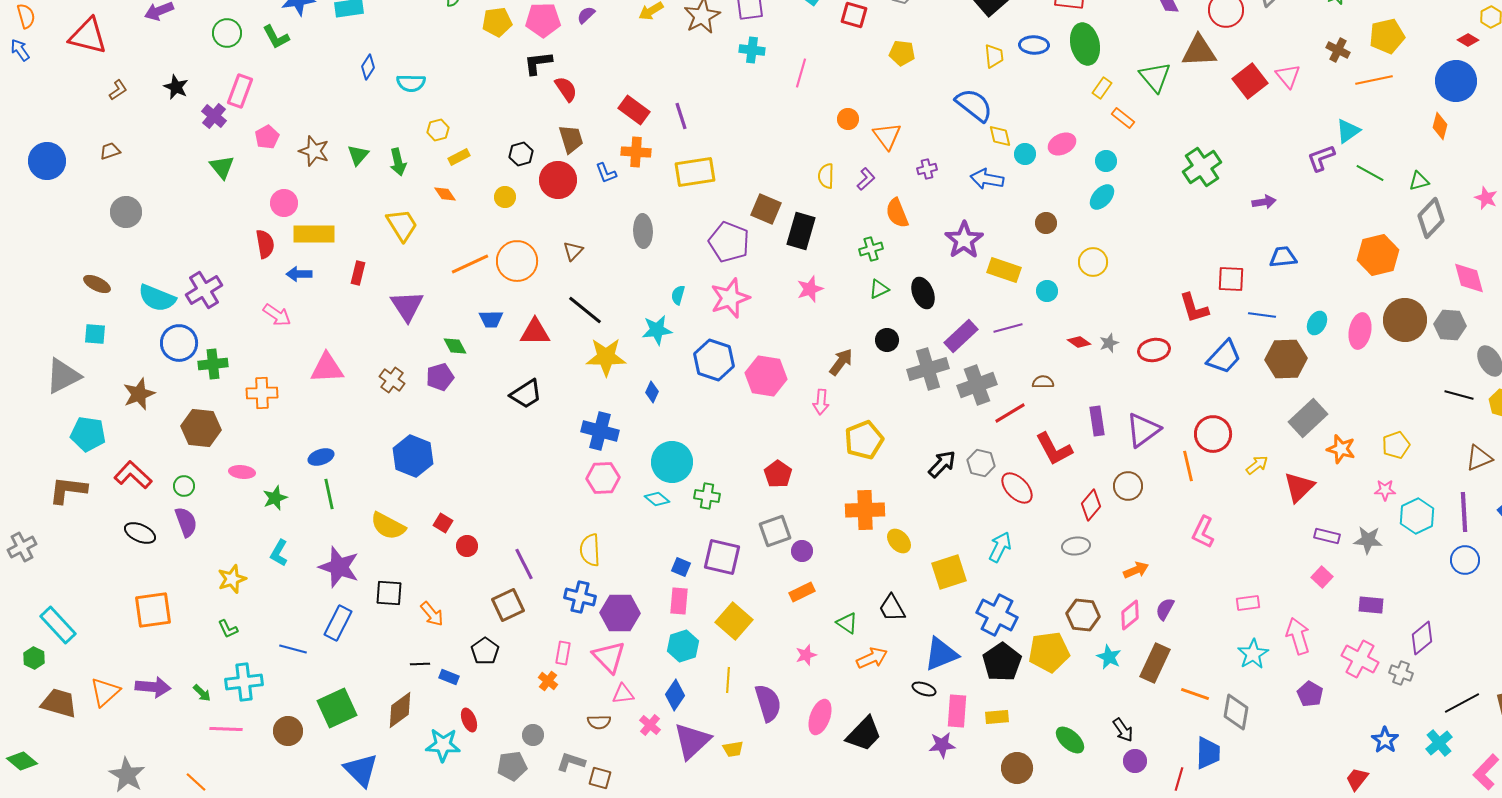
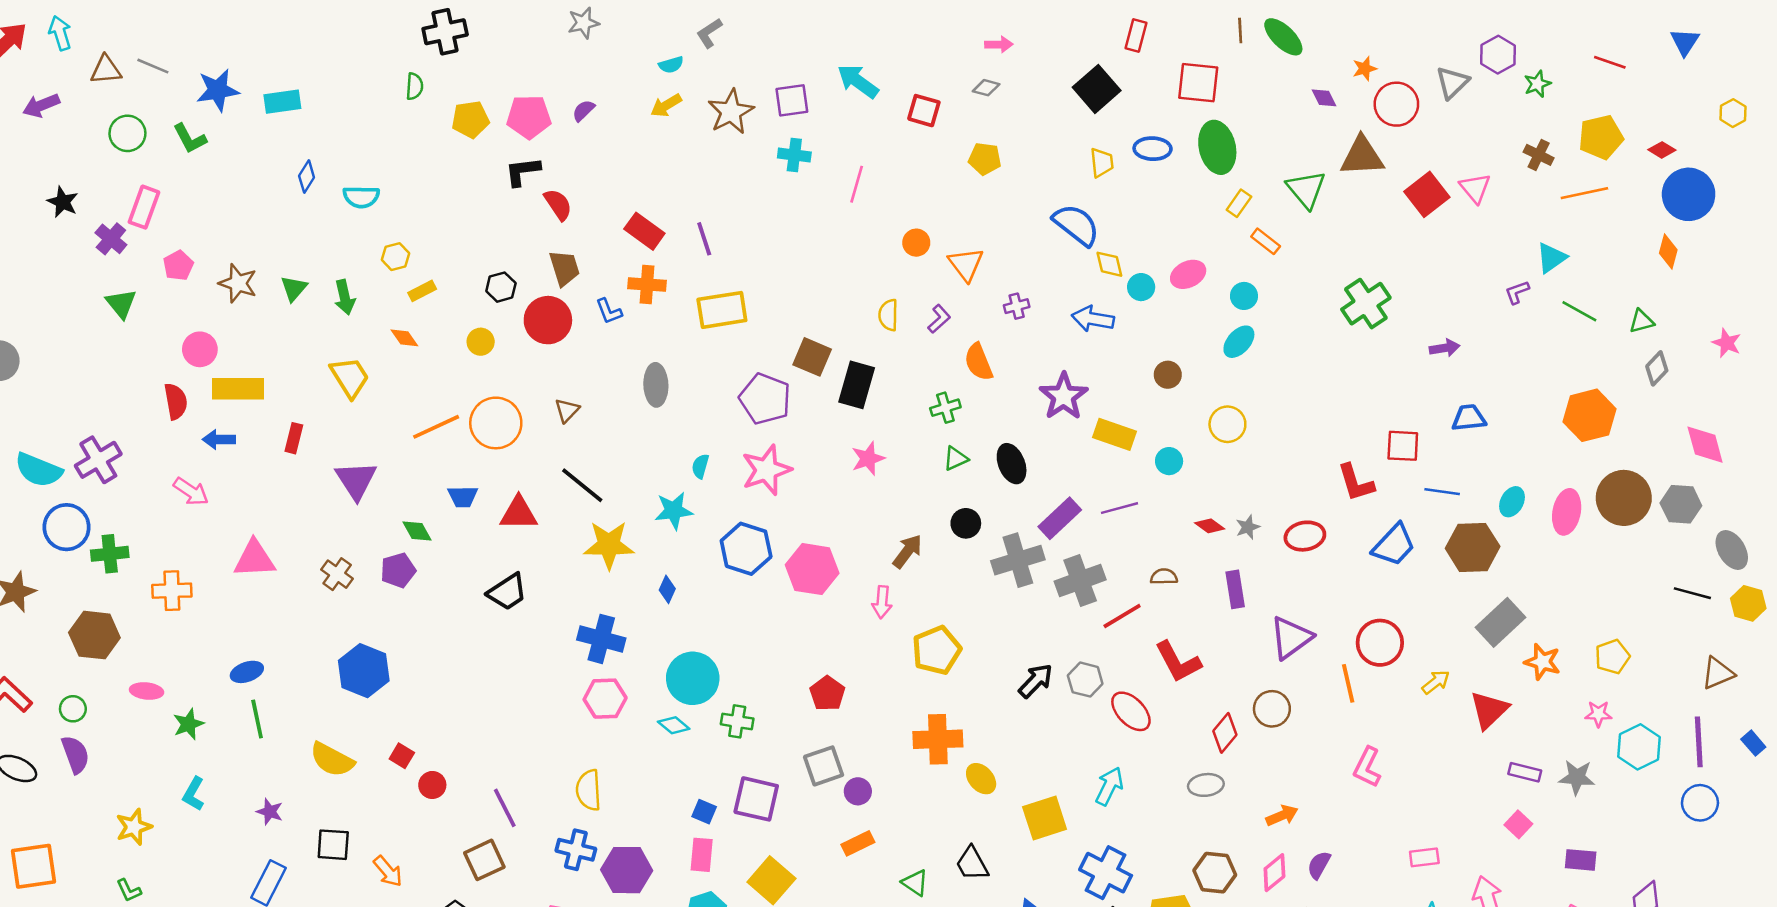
red diamond: (1468, 40) -> (1662, 150), moved
purple L-shape: (1321, 158) -> (1517, 292), size x0.7
gray diamond: (1431, 218) -> (1657, 368), size x0.7
purple rectangle: (1097, 421) -> (1235, 589), moved
purple star: (339, 567) -> (270, 812), size x0.5

